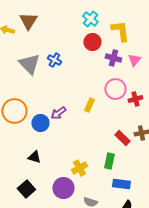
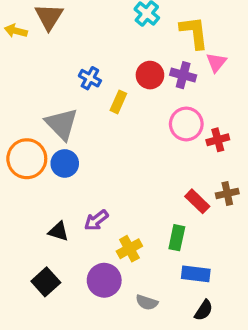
red circle: (92, 42) -> (150, 75), moved
pink triangle: (134, 60) -> (216, 62), moved
gray triangle: (29, 64) -> (62, 124), moved
yellow rectangle: (89, 105) -> (118, 102), moved
purple arrow: (58, 113) -> (96, 220), moved
blue circle: (40, 123) -> (65, 163), moved

